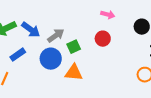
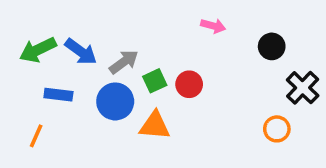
red circle: (103, 39) -> (189, 84), moved
blue rectangle: (18, 55) -> (58, 95), turned 42

